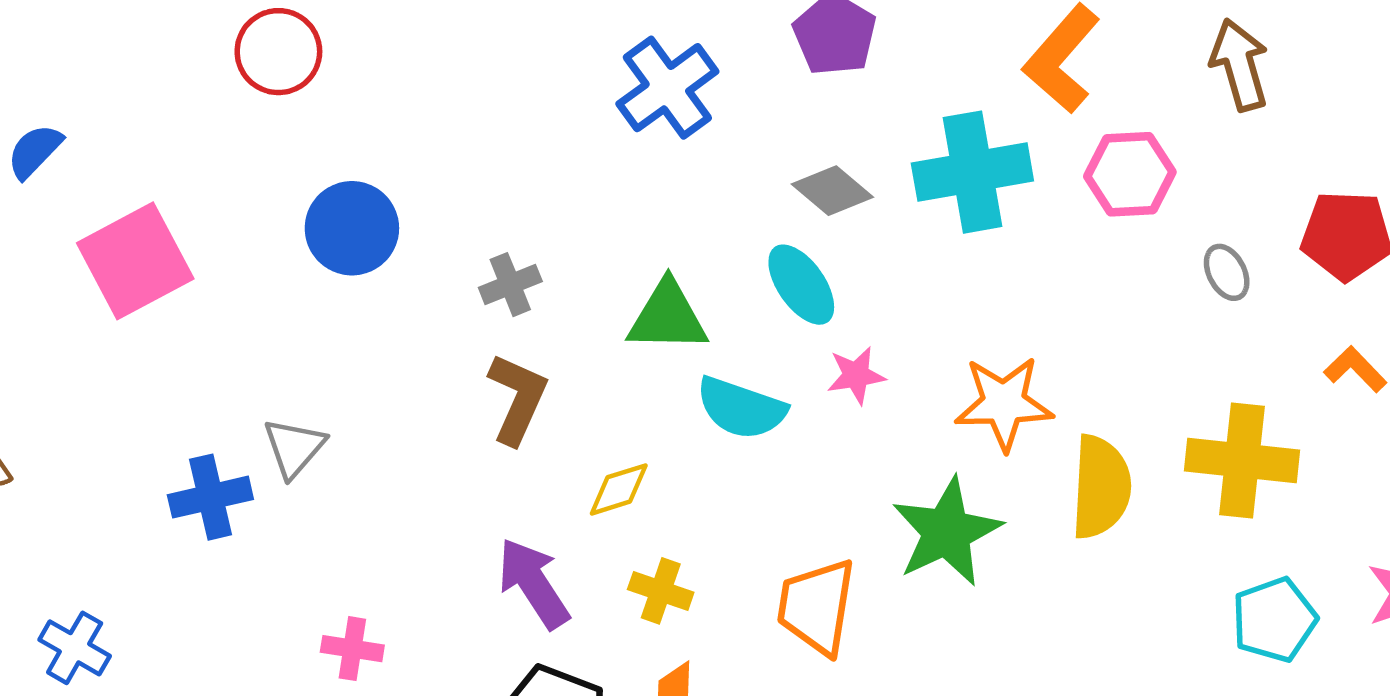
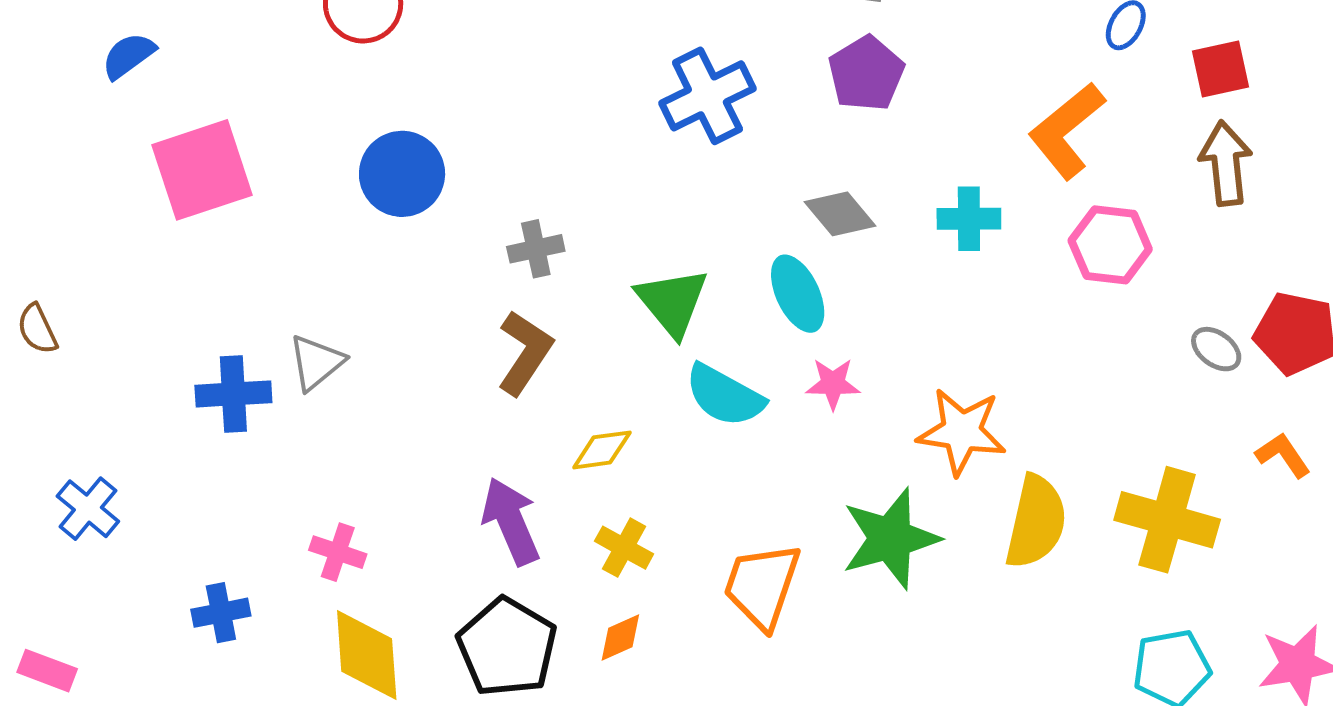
cyan cross: (972, 172) -> (969, 219), size x0.6
gray ellipse: (1227, 272) -> (1216, 349), moved, turned -36
green triangle: (667, 317) -> (672, 302), turned 40

